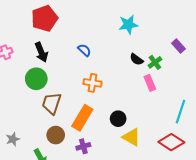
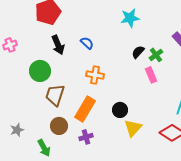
black arrow: (41, 52) -> (58, 45), moved
black semicircle: (137, 59) -> (138, 52), turned 96
yellow triangle: (131, 137) -> (133, 128), turned 42

